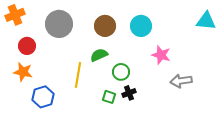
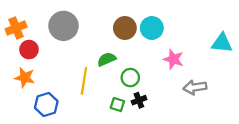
orange cross: (15, 15) -> (16, 28), moved
cyan triangle: (206, 21) -> (222, 43), moved
brown circle: (105, 26) -> (125, 28), moved

